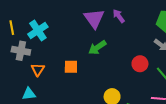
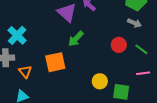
orange square: (71, 67) -> (55, 62), size x1.5

